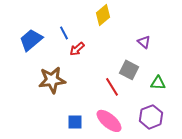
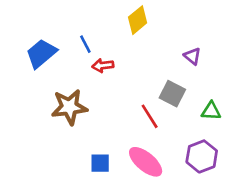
red arrow: (77, 49) -> (103, 66), turned 35

